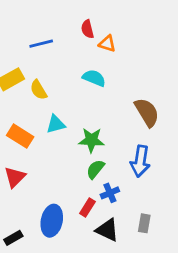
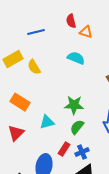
cyan triangle: (56, 124) -> (47, 122), moved
blue cross: (110, 193) -> (82, 152), moved
red rectangle: (87, 207) -> (64, 149), moved

